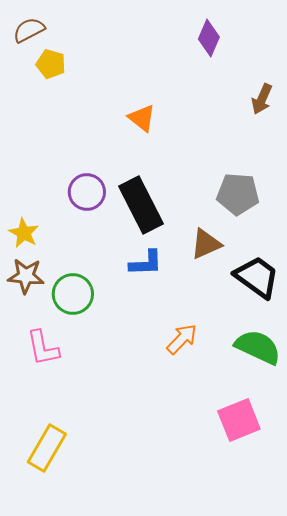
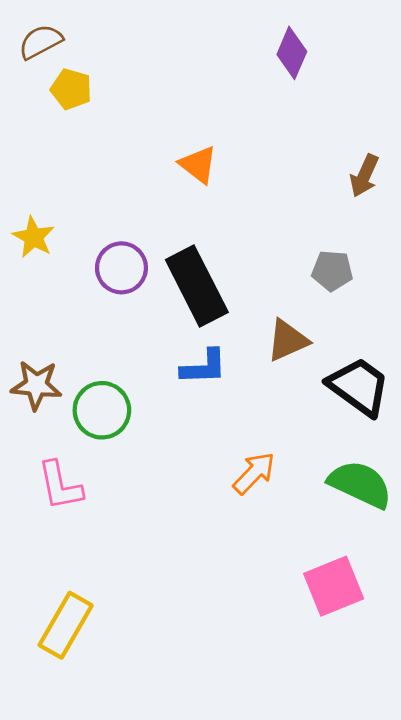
brown arrow: (262, 99) -> (364, 176), moved
gray pentagon: (238, 194) -> (332, 271), size x0.7
yellow star: (24, 233) -> (34, 237), moved

